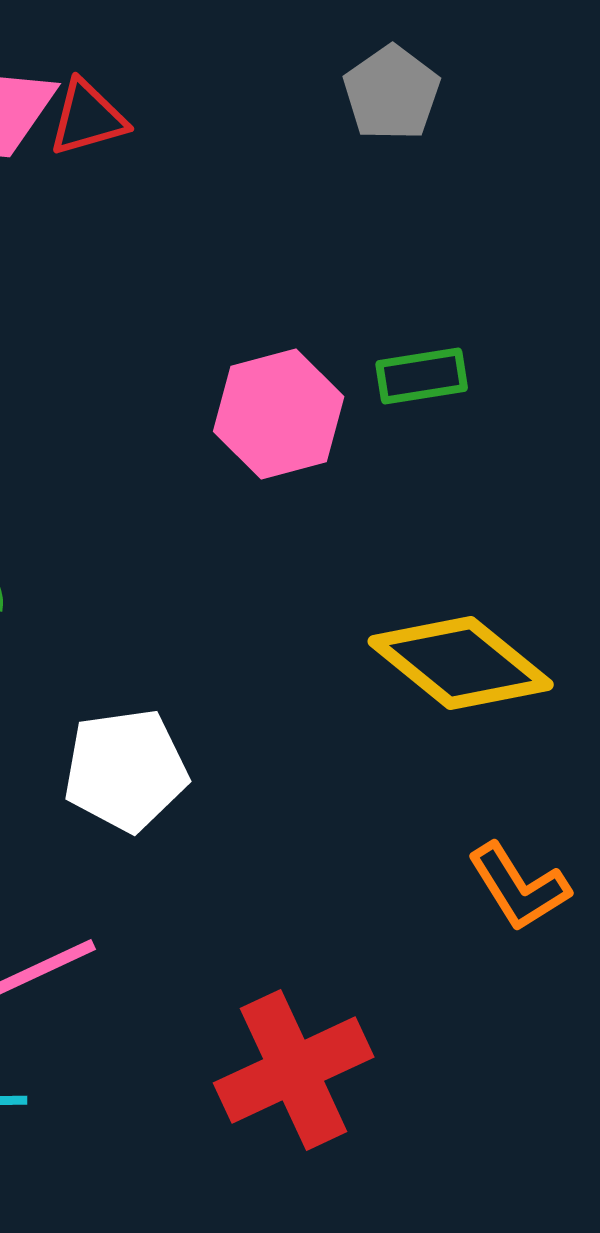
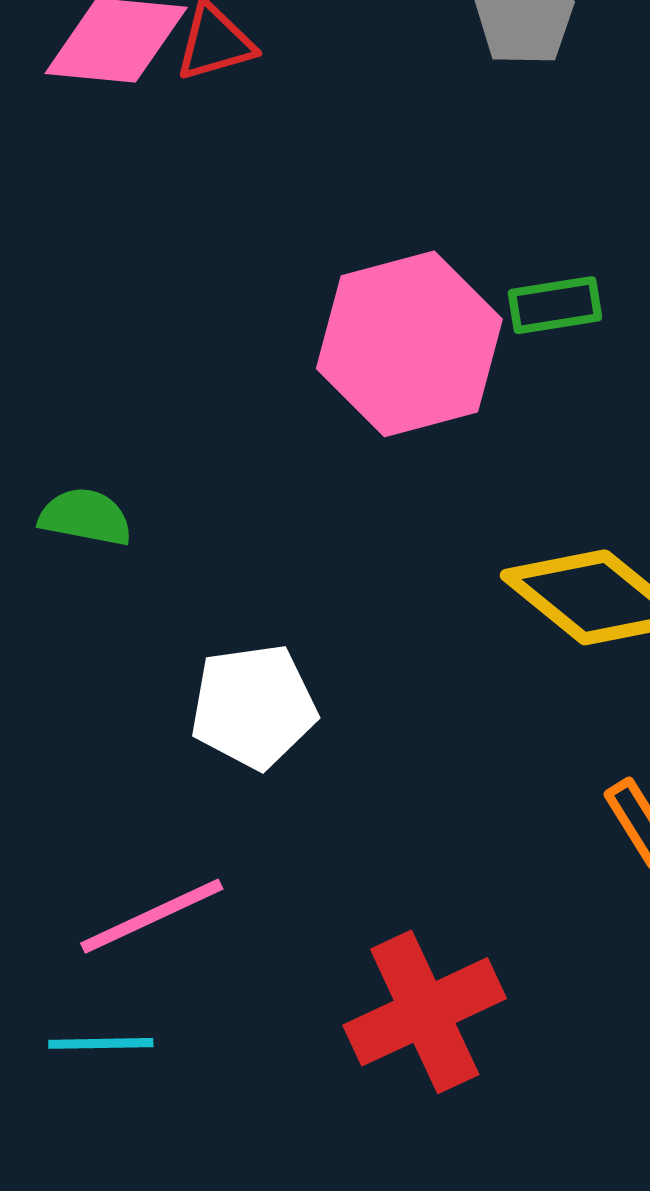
pink hexagon: (279, 414) -> (409, 344), size x1.4

